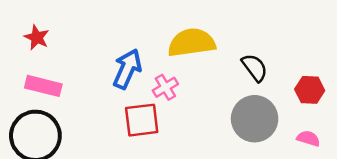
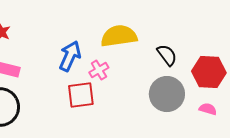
red hexagon: (310, 90) -> (209, 72), size x1.5

